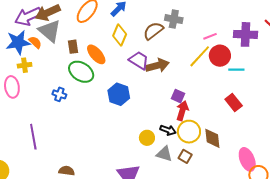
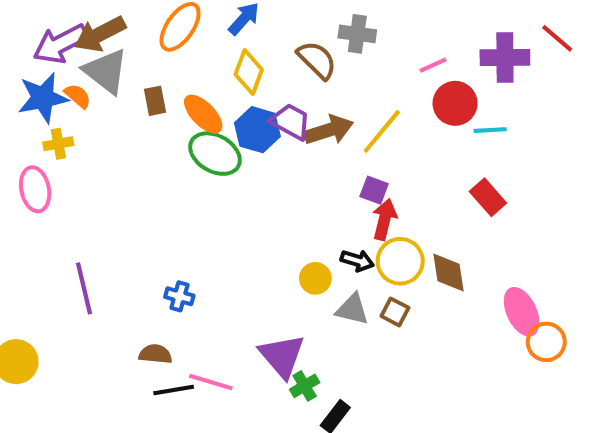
brown semicircle: (153, 31) -> (317, 60), turned 85
yellow line: (200, 56) -> (382, 131), moved
green ellipse: (81, 72) -> (215, 154), moved
blue cross: (59, 94) -> (179, 296), moved
blue hexagon: (119, 94) -> (257, 130), moved

